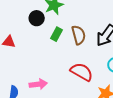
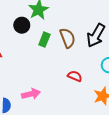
red semicircle: (82, 72) -> (75, 76), size x0.6

